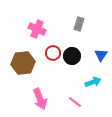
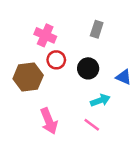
red circle: (53, 53) -> (56, 60), moved
blue triangle: (101, 55) -> (124, 77), moved, turned -40
cyan arrow: (93, 82) -> (100, 100), moved

